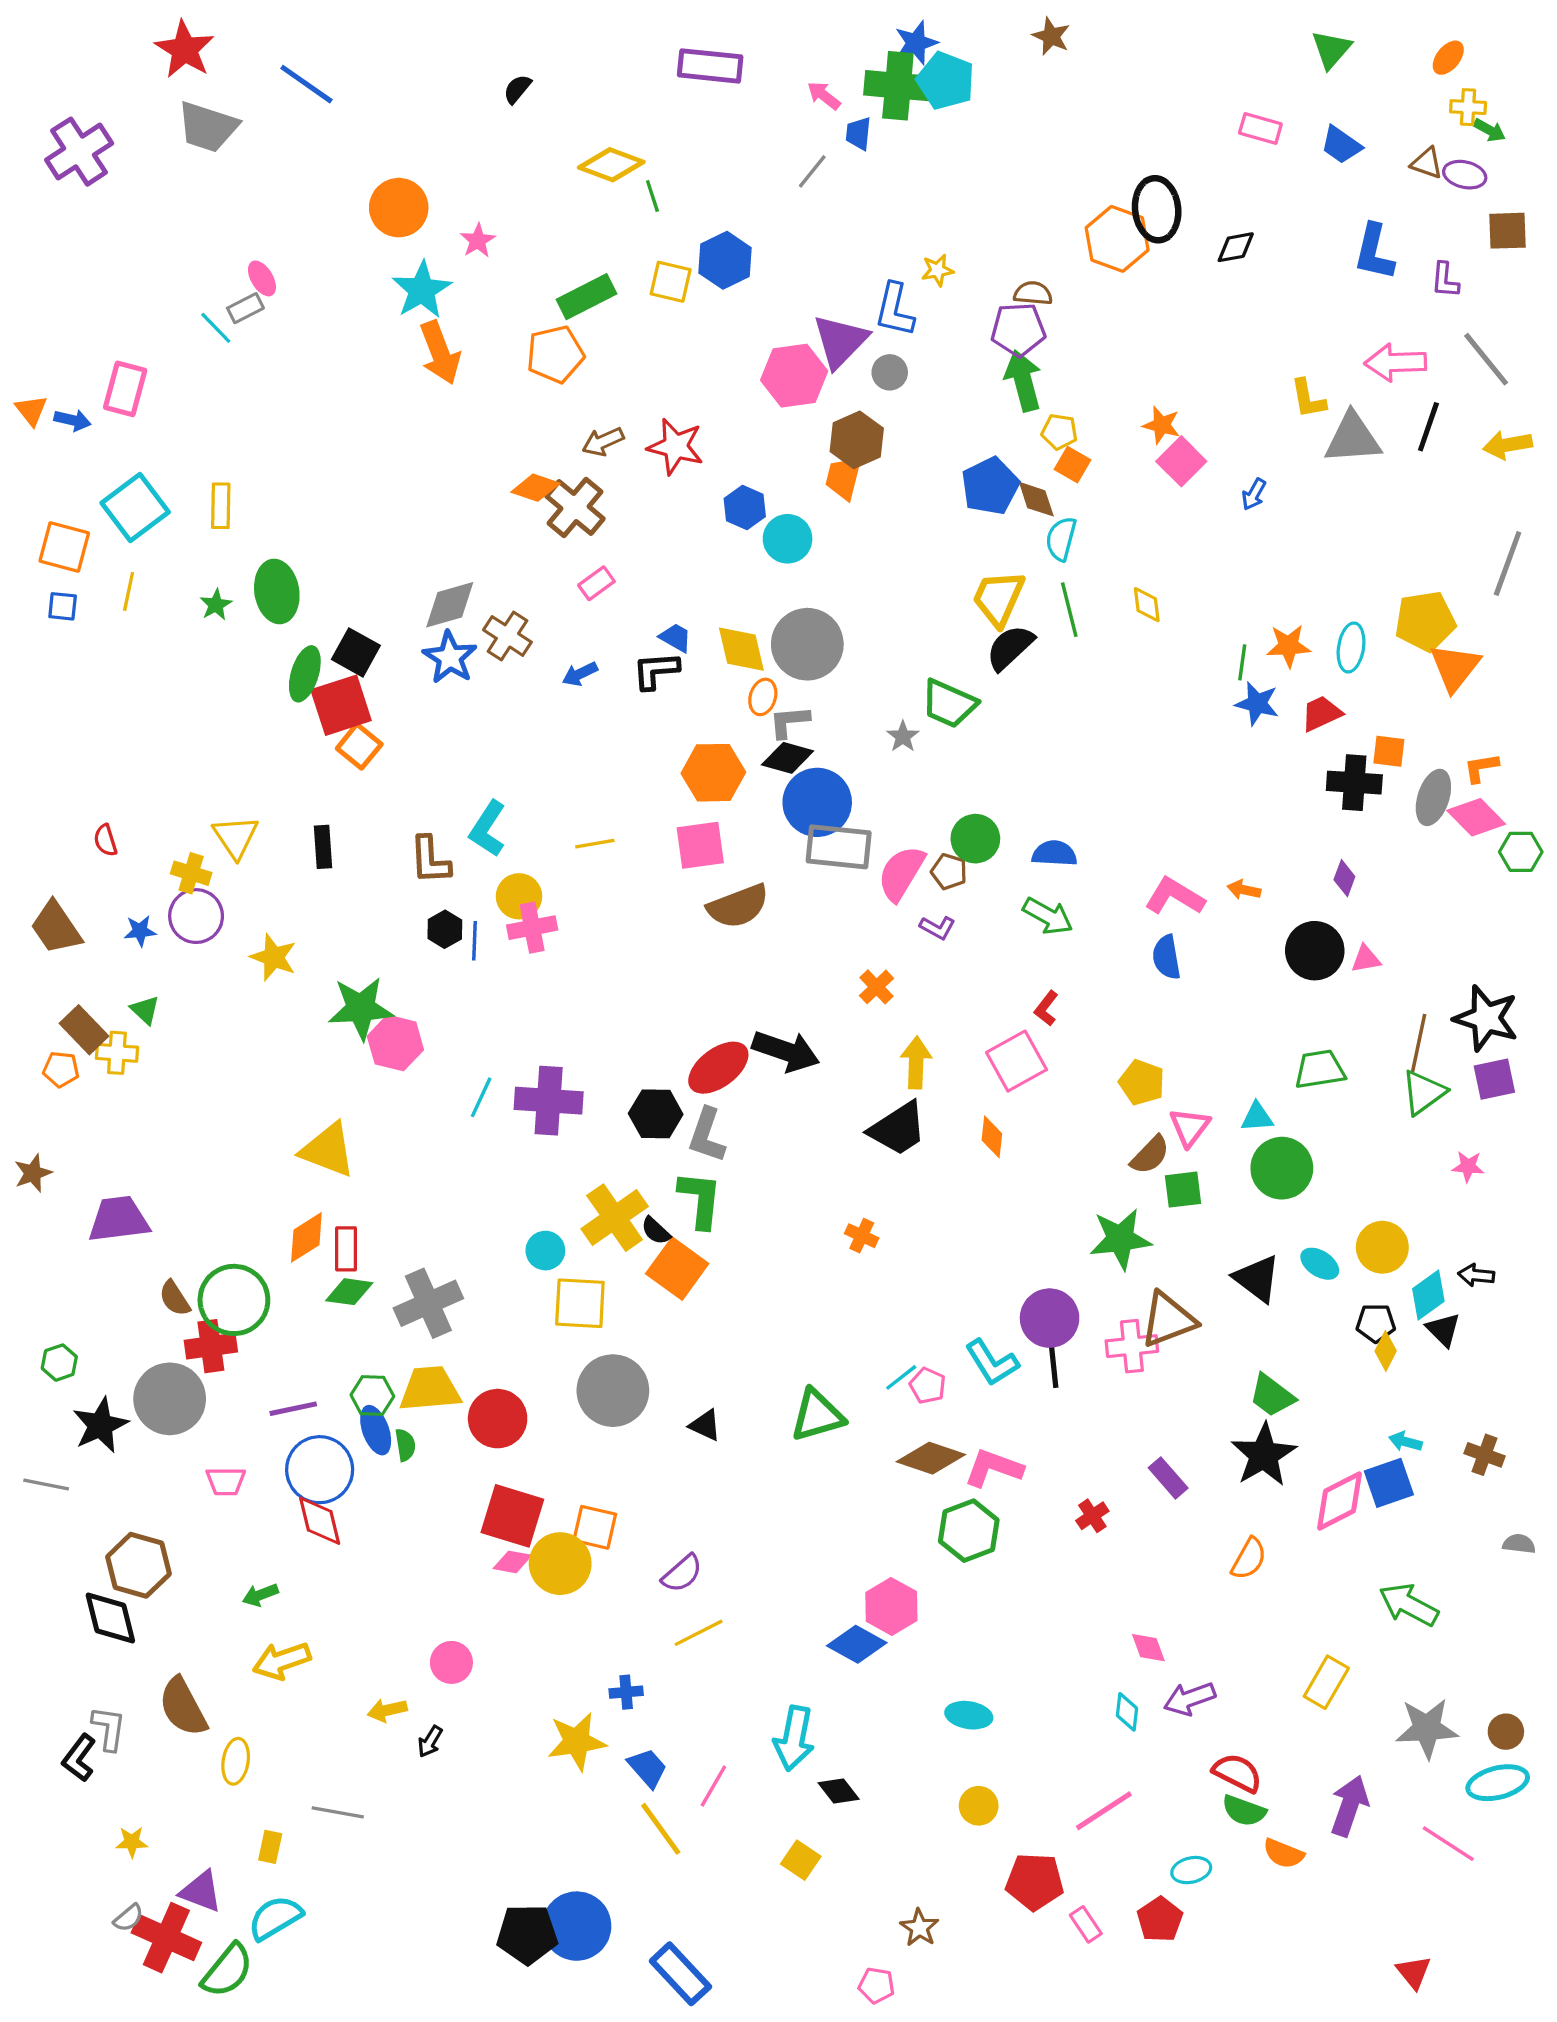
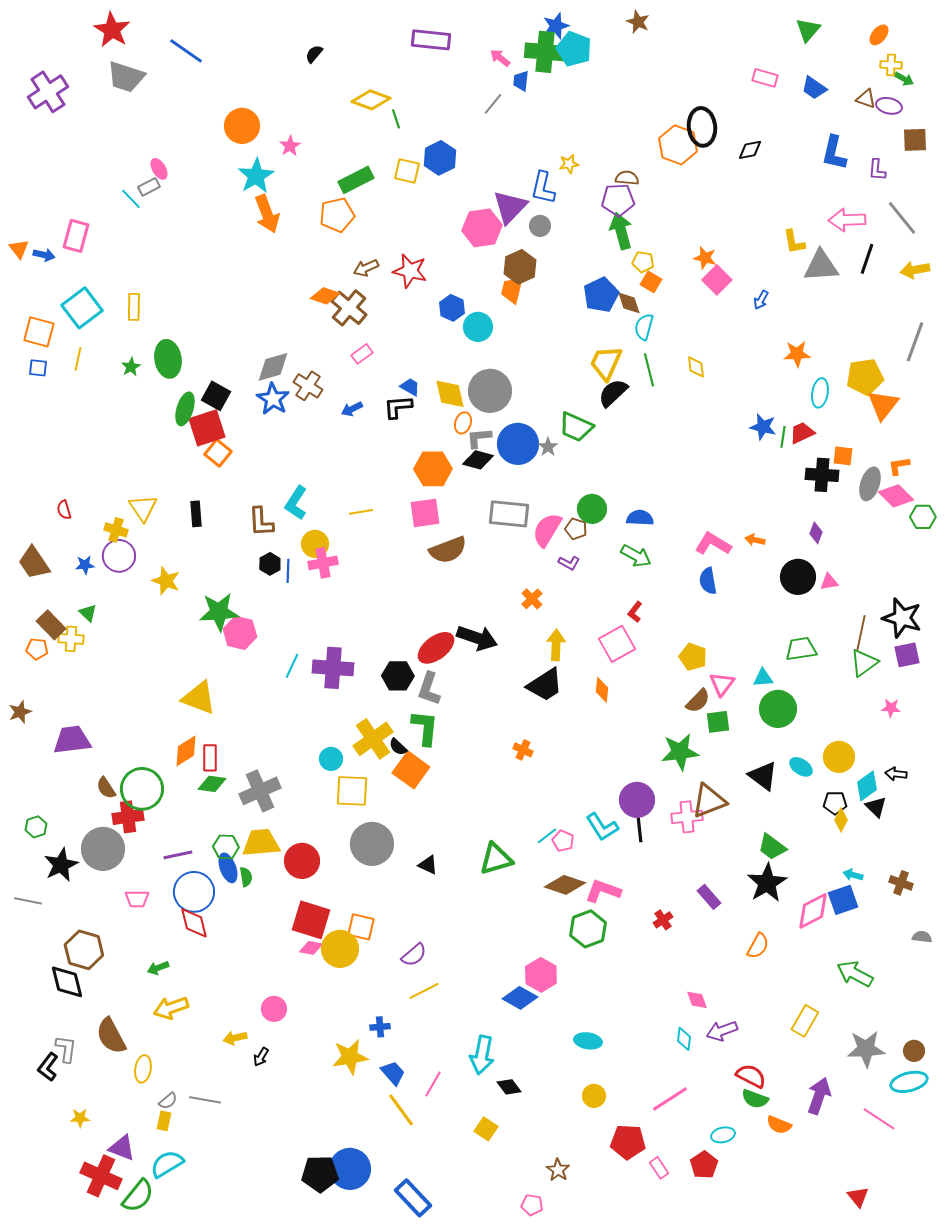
orange star: (1288, 646) -> (797, 354), moved
green line: (1242, 662) -> (783, 437), moved
blue circle: (817, 802) -> (518, 444), moved
gray semicircle: (129, 1918) -> (168, 1101), moved

